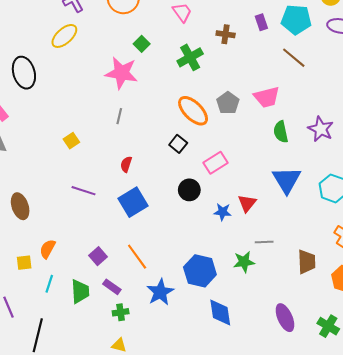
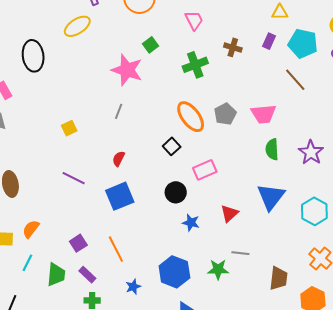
purple rectangle: (261, 22) -> (269, 41), turned 35
blue star: (223, 212) -> (191, 223), moved
blue star: (160, 292) -> (133, 287), size x0.6

